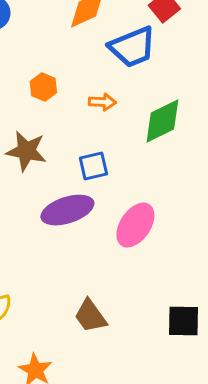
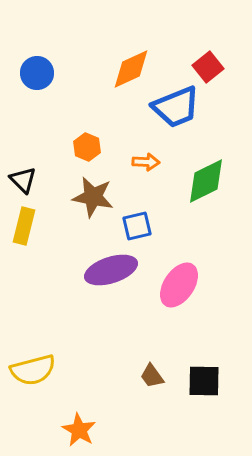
brown star: (26, 151) -> (93, 197), moved
brown trapezoid: (90, 316) -> (152, 376), moved, size x0.7
black square: (183, 321) -> (204, 381), moved

